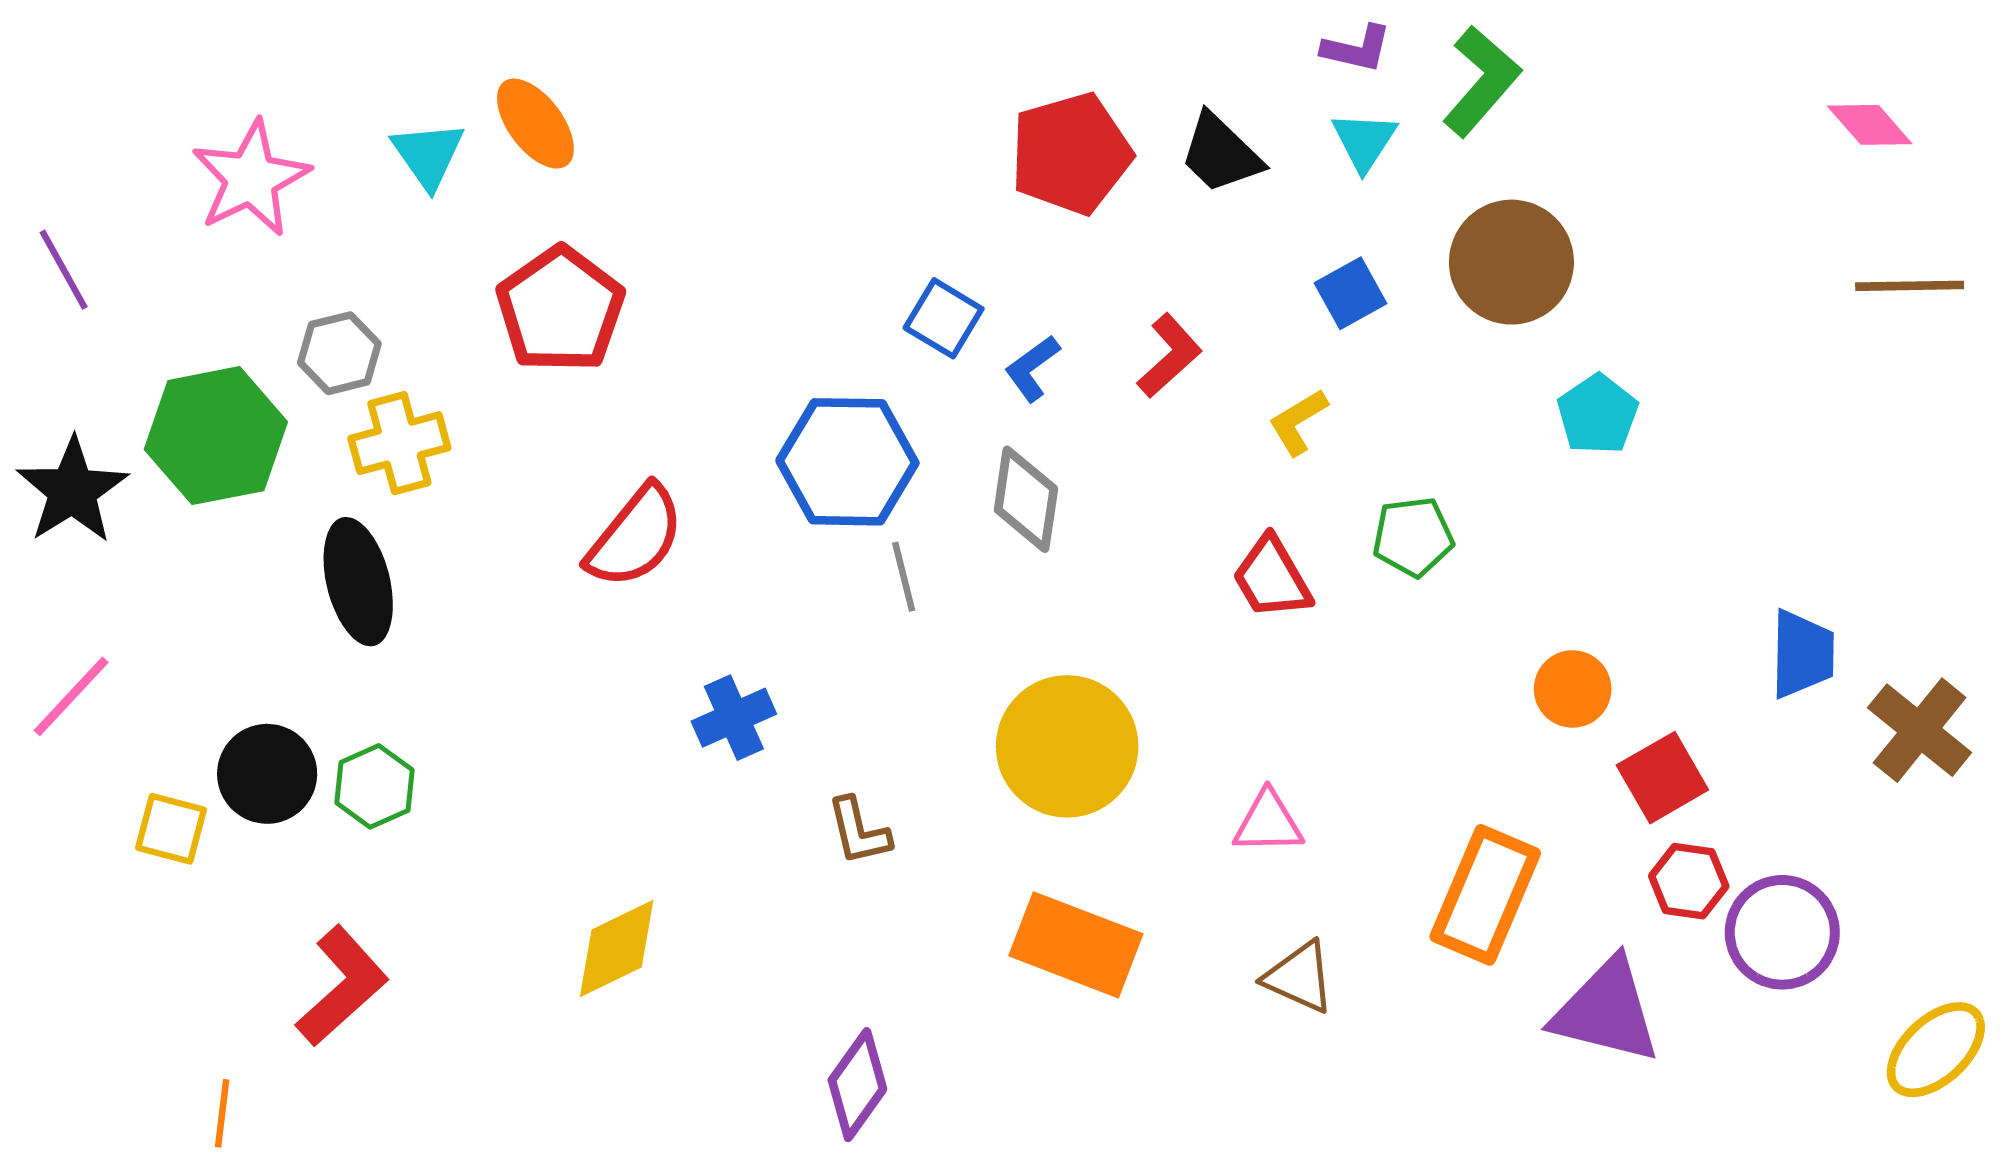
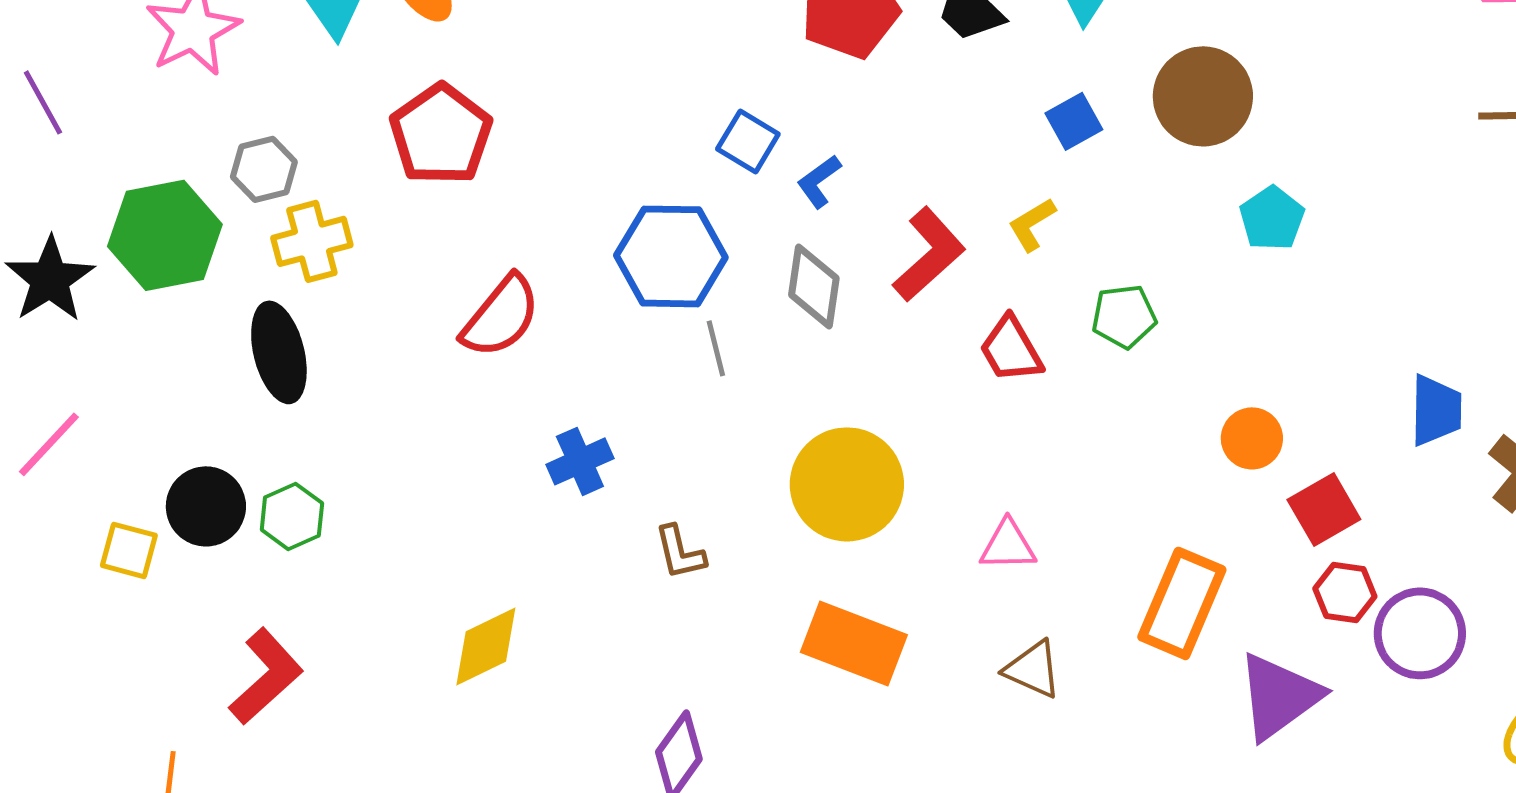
red L-shape: (1169, 356) -> (929, 254), moved, size x1.4
purple triangle: (1606, 1011) -> (1279, 696), turned -50

